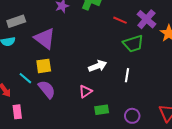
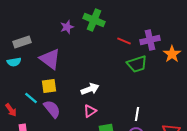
purple cross: (146, 19) -> (150, 40), turned 36
white arrow: (98, 66) -> (90, 89), moved
white line: (127, 75) -> (137, 114), moved

